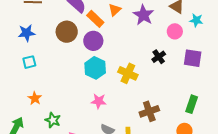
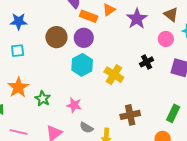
orange rectangle: (95, 19) -> (89, 16), turned -30
brown circle: (67, 32) -> (56, 37), moved
orange star: (35, 98) -> (18, 87), size x1.5
pink star: (99, 101) -> (74, 105), moved
green star: (53, 120) -> (43, 99), moved

